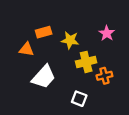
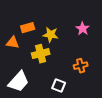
yellow cross: (86, 62) -> (41, 54), moved
white trapezoid: (44, 77) -> (19, 82), moved

